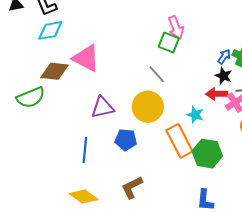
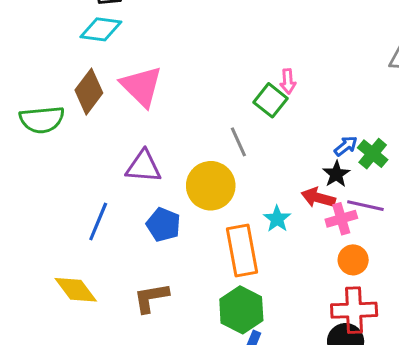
pink arrow: (176, 27) -> (288, 81), size x0.7
brown diamond: (55, 71) -> (89, 92), turned -76
green hexagon: (207, 154) -> (241, 310), moved

